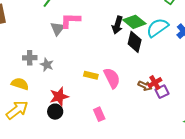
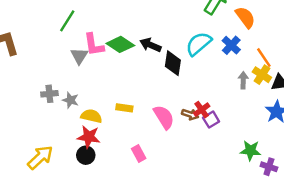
pink L-shape: (70, 20) -> (94, 45), turned -95
green diamond: (134, 22) -> (120, 44), moved
black arrow: (117, 25) -> (150, 45), turned 102
pink semicircle: (112, 78) -> (164, 117), moved
yellow semicircle: (20, 84) -> (91, 116), moved
red star: (59, 97) -> (89, 137), turned 30

